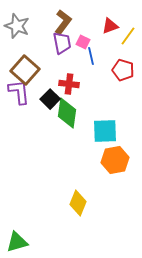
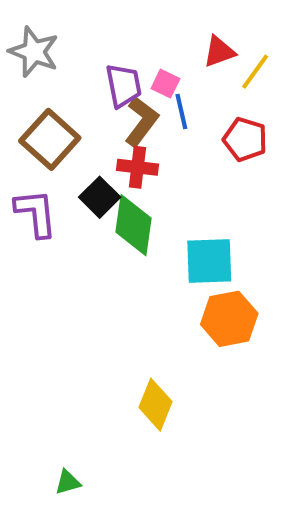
brown L-shape: (63, 22) -> (142, 121), moved
purple L-shape: (19, 92) -> (36, 213), moved
green triangle: (17, 242) -> (68, 482), moved, size x0.6

